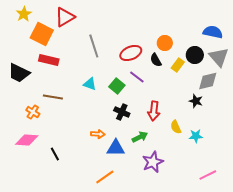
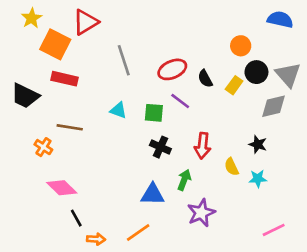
blue semicircle: (213, 32) -> (280, 19), moved
orange circle: (165, 43) -> (241, 46), moved
green square: (117, 86) -> (154, 113), turned -35
black star: (196, 101) -> (258, 144), moved
orange arrow: (98, 134) -> (96, 239), moved
green arrow: (140, 137) -> (184, 180), turned -42
pink diamond: (27, 140) -> (62, 188), moved, turned 40
black line: (55, 154) -> (76, 218), moved

